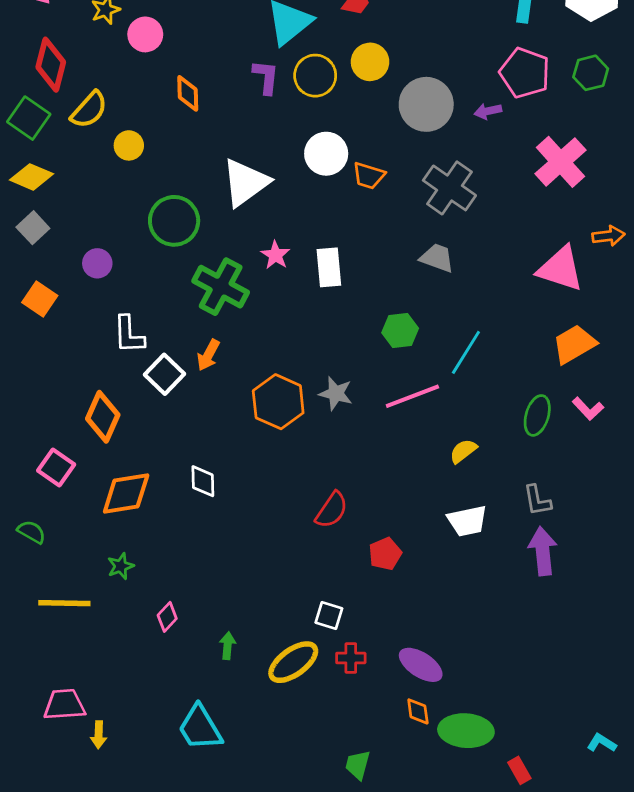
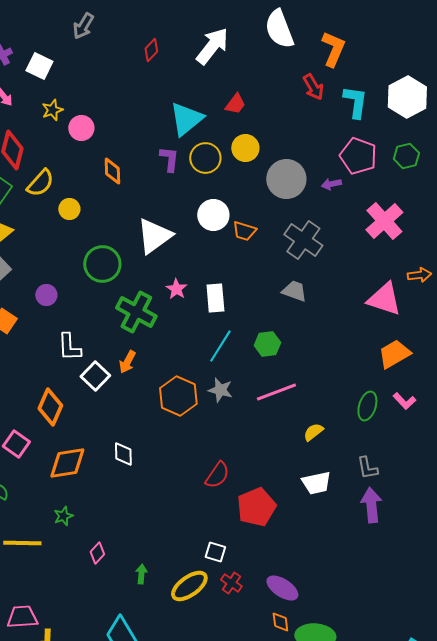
cyan line: (466, 352) -> (220, 346), moved
red pentagon: (385, 554) -> (256, 507), size x1.6
red cross: (351, 658) -> (231, 583), turned 35

